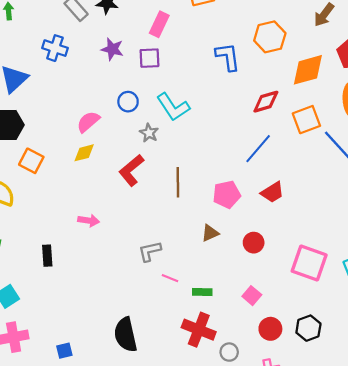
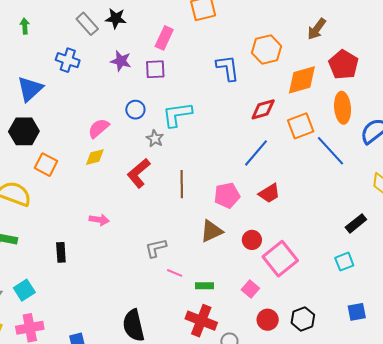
cyan L-shape: (173, 107) -> (177, 114), turned 116
brown triangle: (210, 233) -> (212, 231), size x1.4
pink square: (309, 263) -> (280, 259), moved, turned 32

